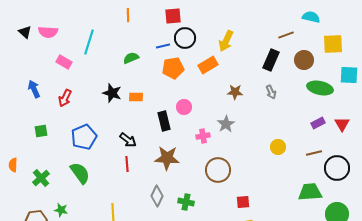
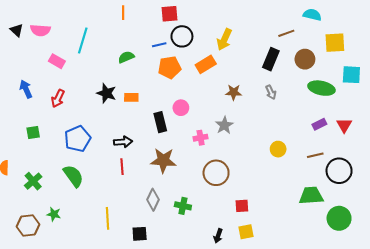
black arrow: (128, 140) -> (123, 142), turned -42

